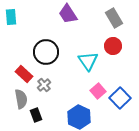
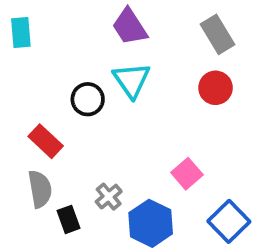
black circle: (46, 52) -> (88, 99), size x0.7
cyan triangle: (88, 61) -> (132, 80), moved
gray cross: (44, 85) -> (109, 197), moved
blue square: (120, 98) -> (229, 221), moved

